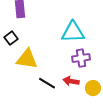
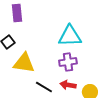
purple cross: (81, 58) -> (68, 62), moved

